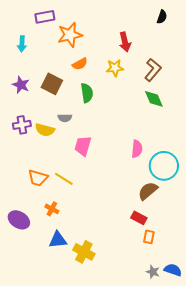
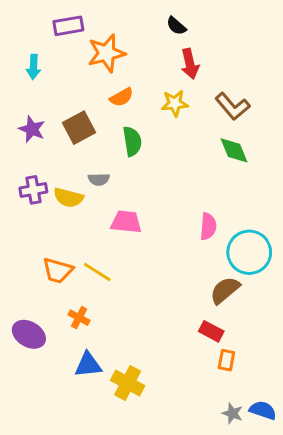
black semicircle: (162, 17) -> (176, 26), moved, turned 112
brown L-shape: (153, 70) -> (232, 106), turned 100
brown square: (52, 84) -> (79, 128), turned 35
pink trapezoid: (83, 146) -> (126, 222), turned 80

